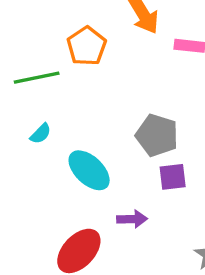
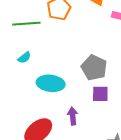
cyan ellipse: (89, 170) -> (51, 83), turned -44
purple arrow: (132, 219) -> (73, 116), turned -102

